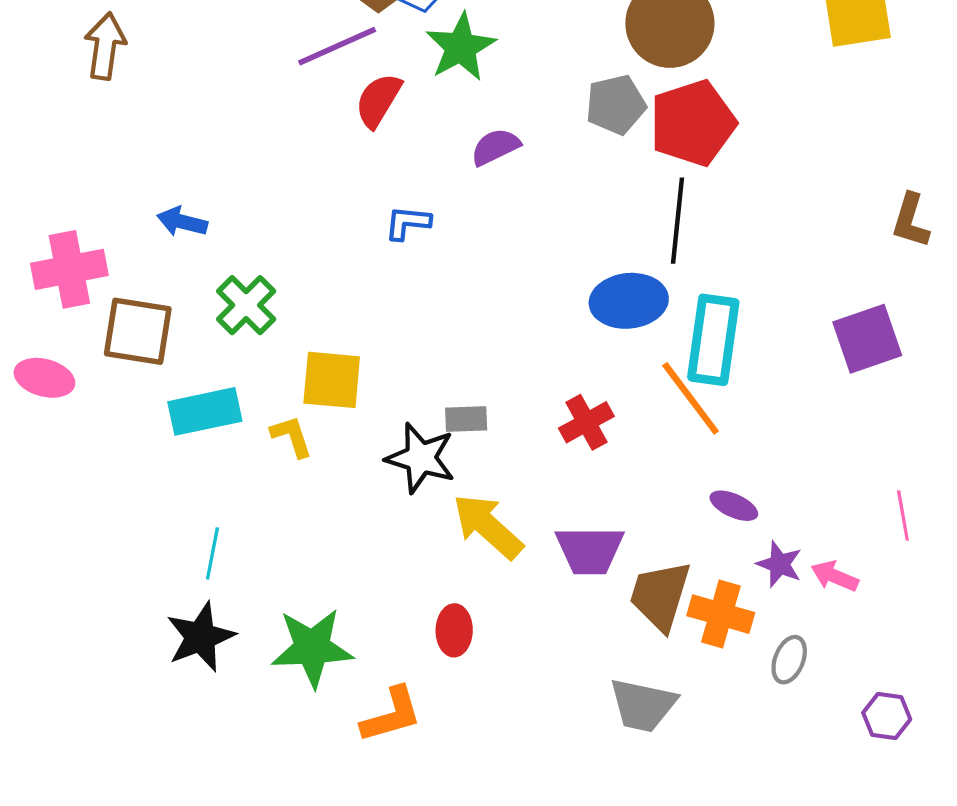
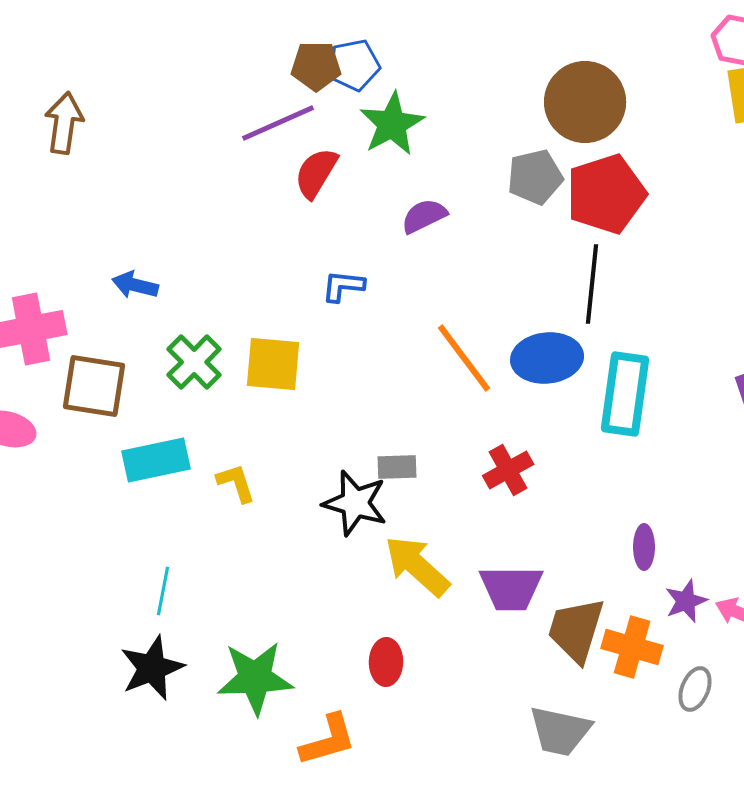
yellow square: (332, 380) -> (273, 364), moved
orange line: (691, 398) -> (464, 358), moved
purple ellipse: (734, 506) -> (644, 547), turned 66
purple star: (779, 564) -> (686, 601), turned 30

